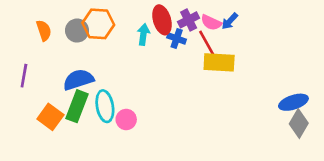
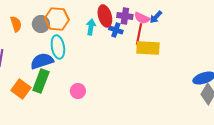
purple cross: (189, 20) -> (125, 16), turned 35
red line: (207, 44) -> (139, 34), turned 40
cyan ellipse: (105, 106) -> (58, 47), moved

